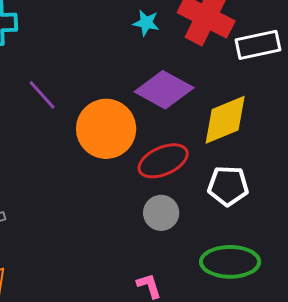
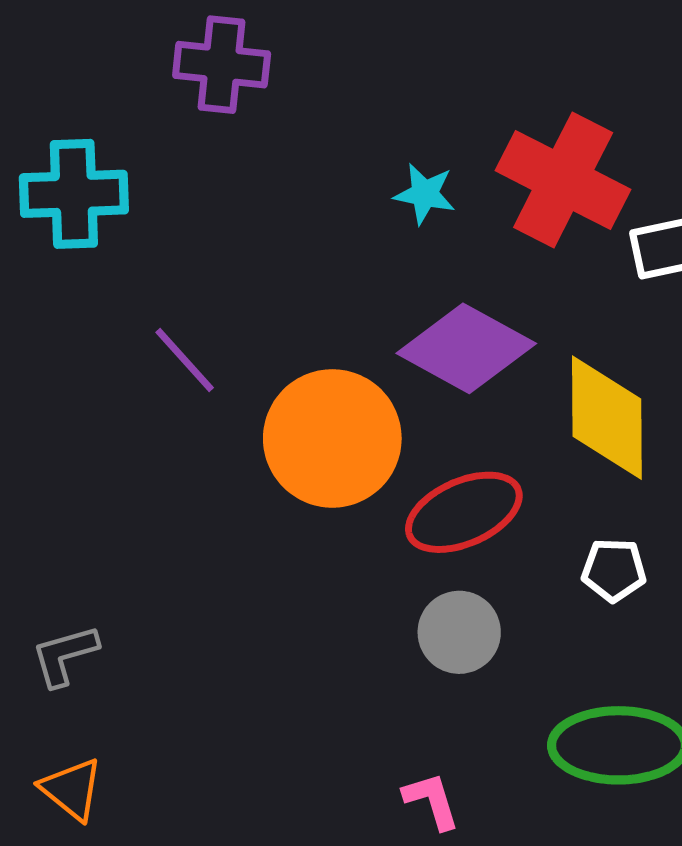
yellow diamond: (225, 120) -> (607, 418), turned -68
white pentagon: (228, 186) -> (614, 570), size x0.7

